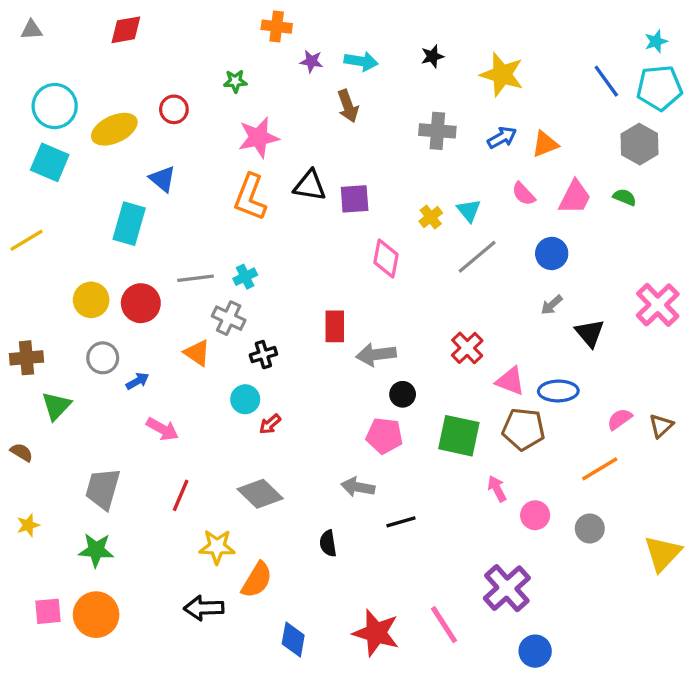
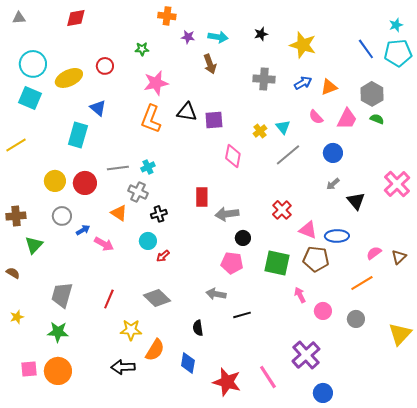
gray hexagon: (639, 144) -> (372, 94), moved
pink arrow: (162, 429) -> (104, 244), moved
blue diamond: (293, 639) -> (188, 363), moved

